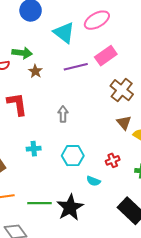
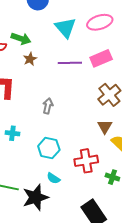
red cross: (113, 160) -> (86, 161), size x1.6
cyan semicircle: (93, 181) -> (53, 178), moved

